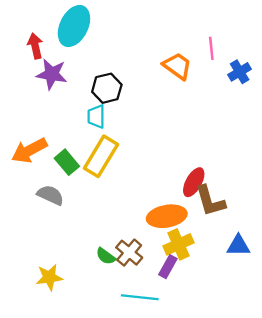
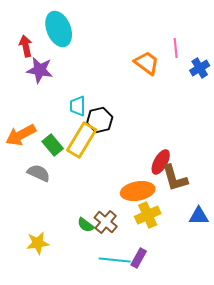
cyan ellipse: (74, 26) -> (59, 29), turned -48
black hexagon: (107, 88) -> (100, 120), moved
purple rectangle: (168, 267) -> (139, 258), moved

